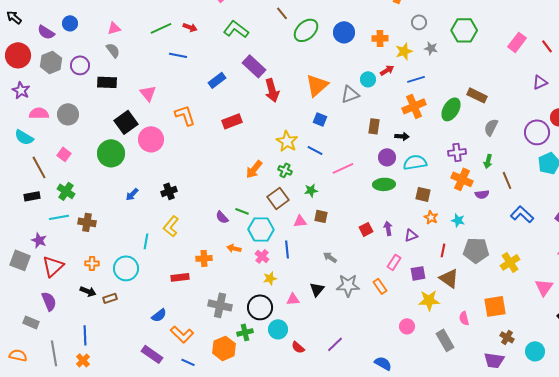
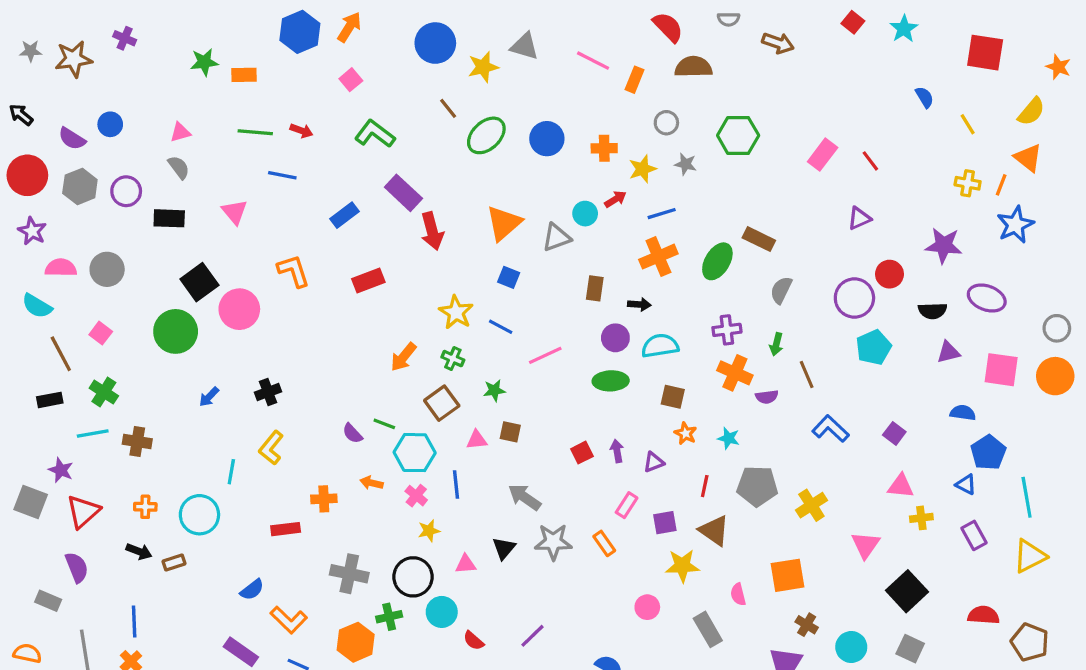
green line: (161, 28) -> (255, 132), turned 30
pink triangle: (148, 93) -> (235, 212), moved
gray arrow: (330, 257) -> (525, 497), size x1.5

